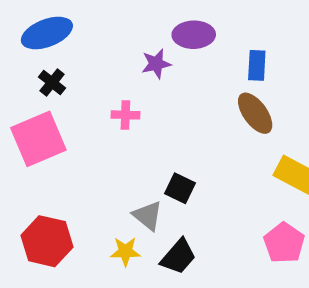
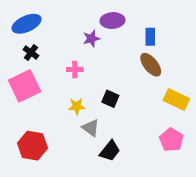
black square: (180, 188) -> (110, 99), moved
yellow star: (125, 251) -> (77, 106), moved

